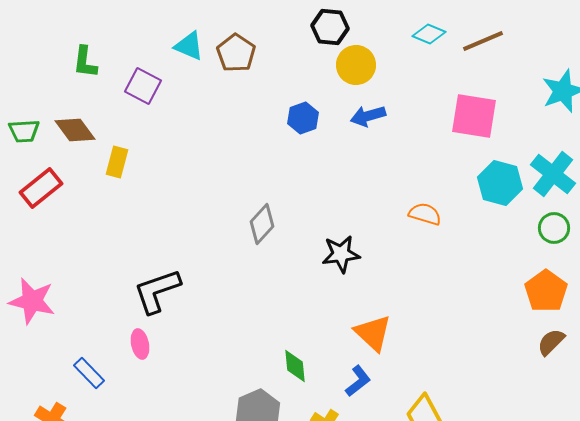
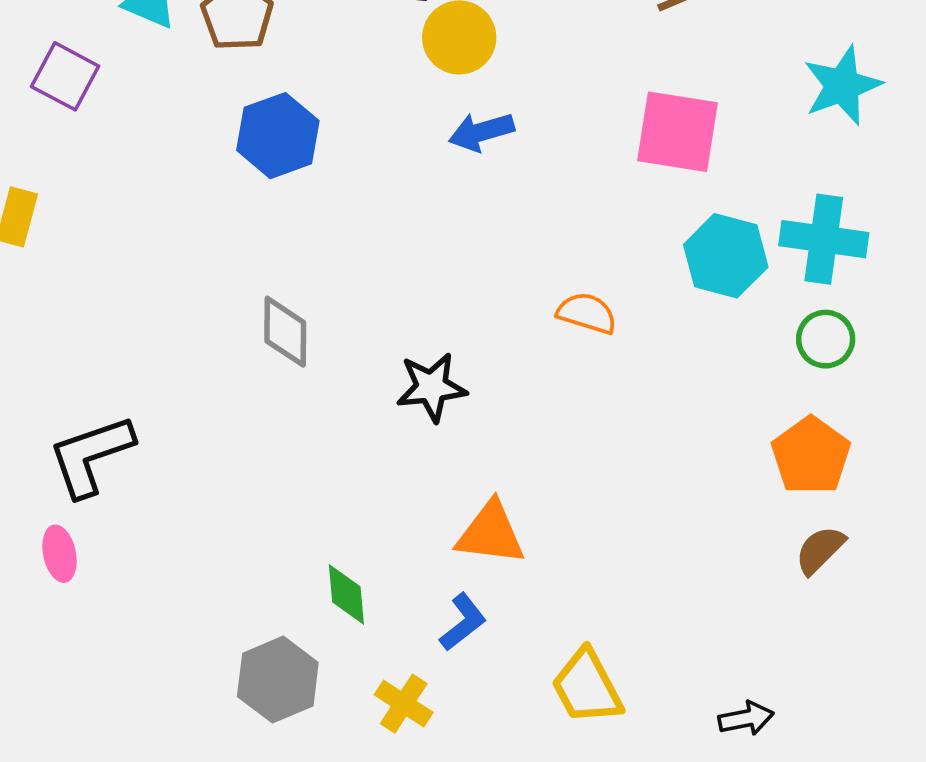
blue hexagon: (303, 118) -> (278, 136), moved, size x1.4
cyan cross: (553, 174) -> (824, 239), turned -30
gray diamond: (262, 224) -> (285, 332), turned -42
orange triangle: (373, 333) -> (491, 533), turned -36

